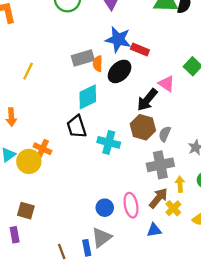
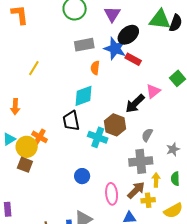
gray rectangle: (83, 58) -> (84, 45), moved
black ellipse: (120, 71) -> (128, 35), moved
pink triangle: (167, 84) -> (153, 91), turned 42
brown hexagon: (143, 127) -> (115, 125), moved
blue circle: (105, 208) -> (82, 176), moved
yellow cross: (173, 208) -> (148, 200), turned 32
brown square: (26, 211) -> (25, 165), moved

